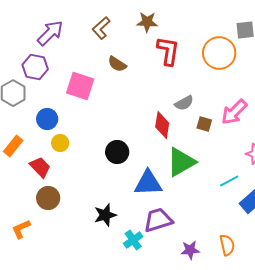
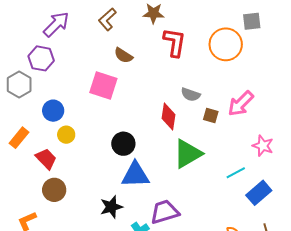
pink square: (80, 86) -> (103, 86), moved
gray semicircle: (184, 103) -> (191, 95), turned 48
blue triangle: (148, 183) -> (135, 175), moved

